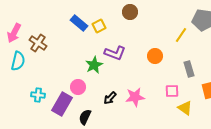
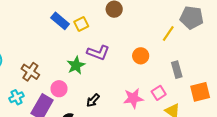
brown cross: (38, 43) -> (30, 72), moved
pink square: (172, 91) -> (159, 93), turned -32
cyan cross: (38, 95) -> (17, 97), turned -32
pink star: (135, 97) -> (133, 98), moved

